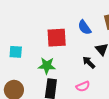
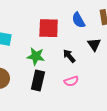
black arrow: (89, 62) -> (69, 56), moved

